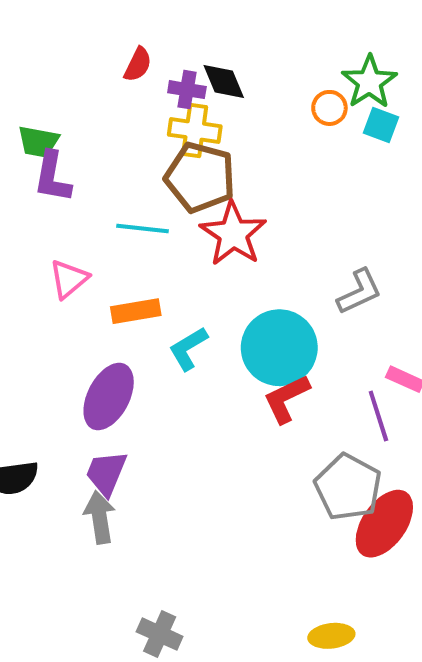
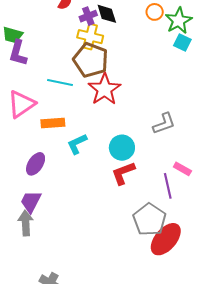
purple cross: (187, 90) -> (88, 16), turned -36
orange circle: (329, 108) -> (155, 12), moved
pink triangle: (69, 279) -> (21, 104), size x1.4
cyan circle: (279, 348) -> (122, 148), size x0.7
purple ellipse: (109, 397) -> (36, 164), size x0.7

